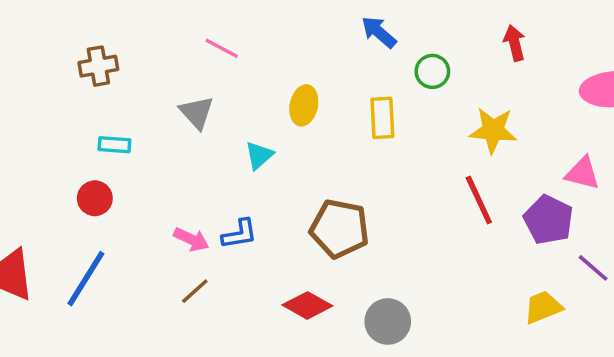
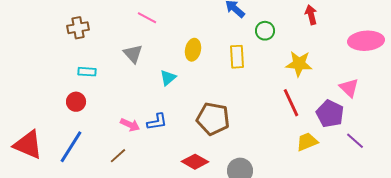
pink triangle: (582, 173) -> (349, 88), turned 30
brown line: (195, 291) -> (118, 156), moved
yellow trapezoid: (543, 307) -> (307, 142), moved

